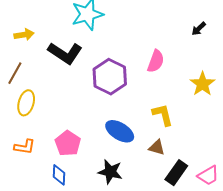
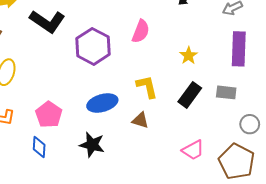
yellow star: (203, 84) -> (189, 56), size x0.7
blue ellipse: (120, 131) -> (102, 103), turned -48
black rectangle: (176, 173) -> (190, 95), moved

